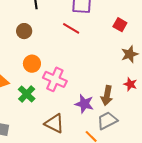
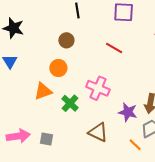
red line: (71, 28) -> (114, 48), moved
orange circle: (32, 64) -> (58, 68), moved

